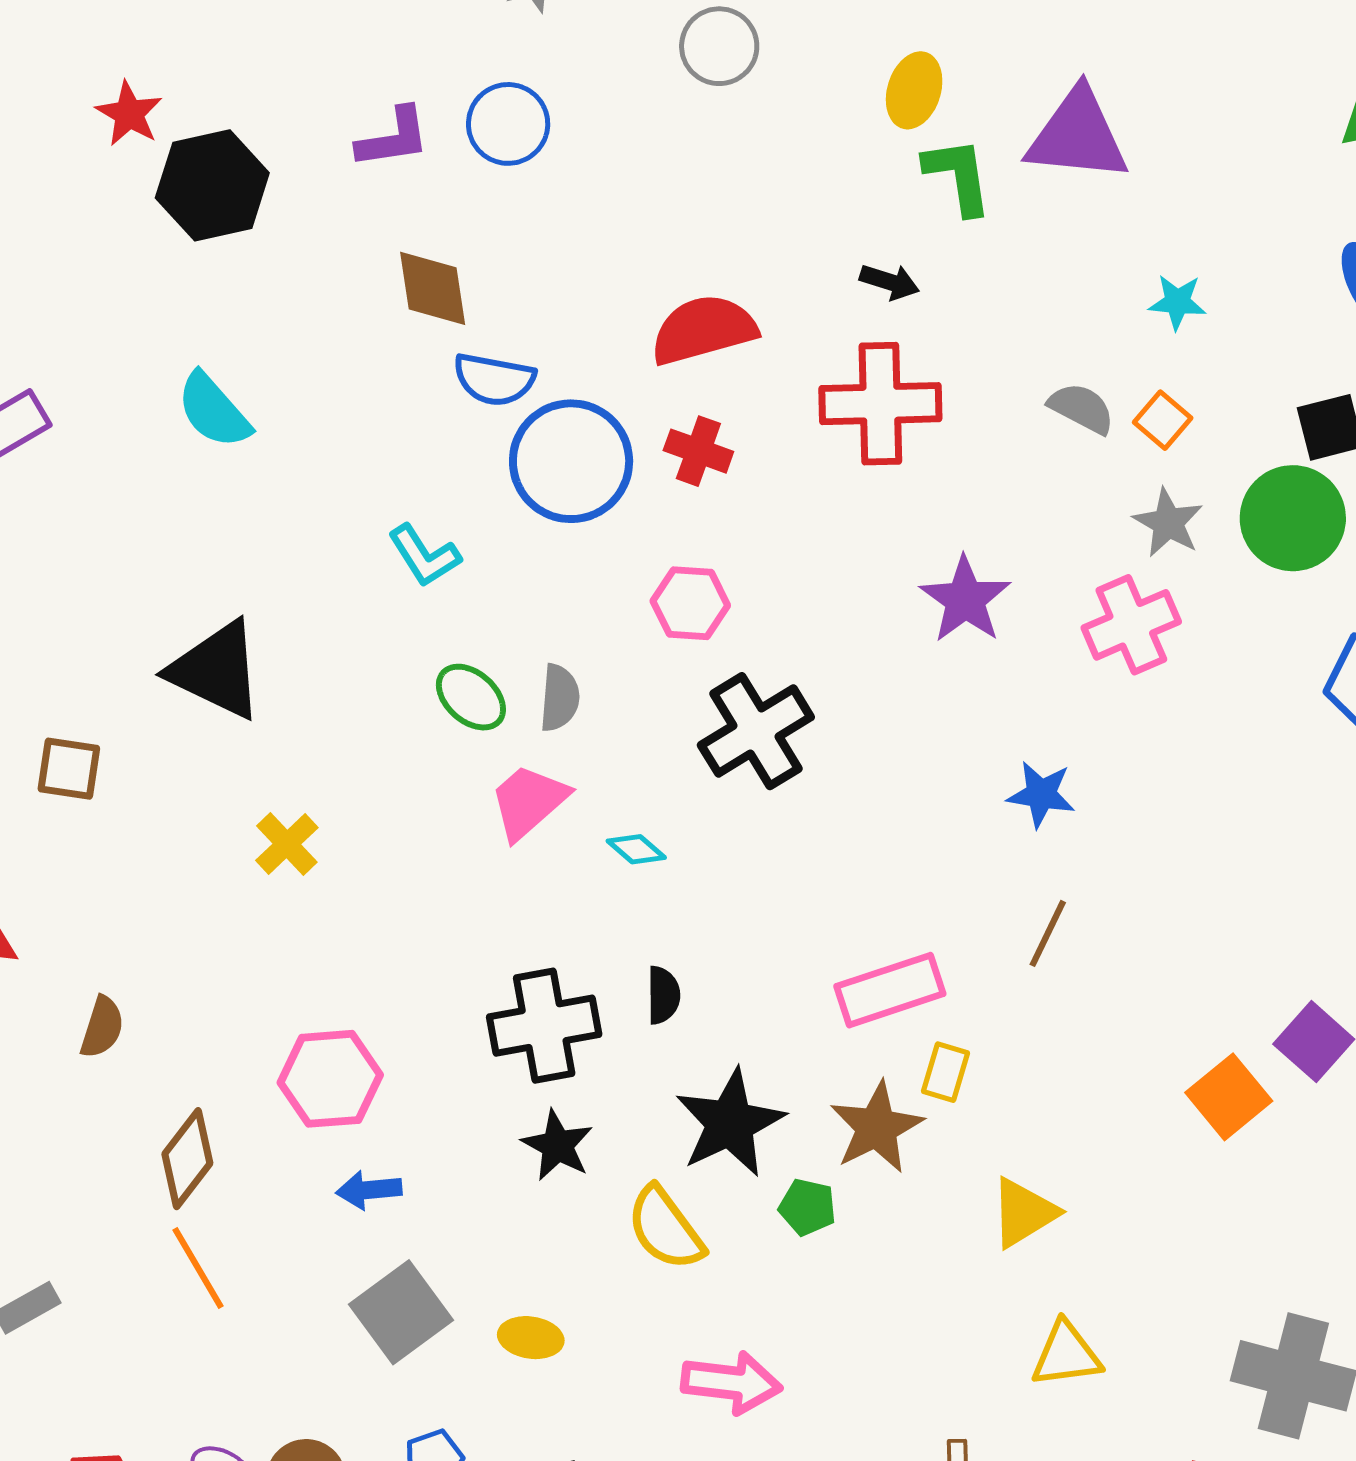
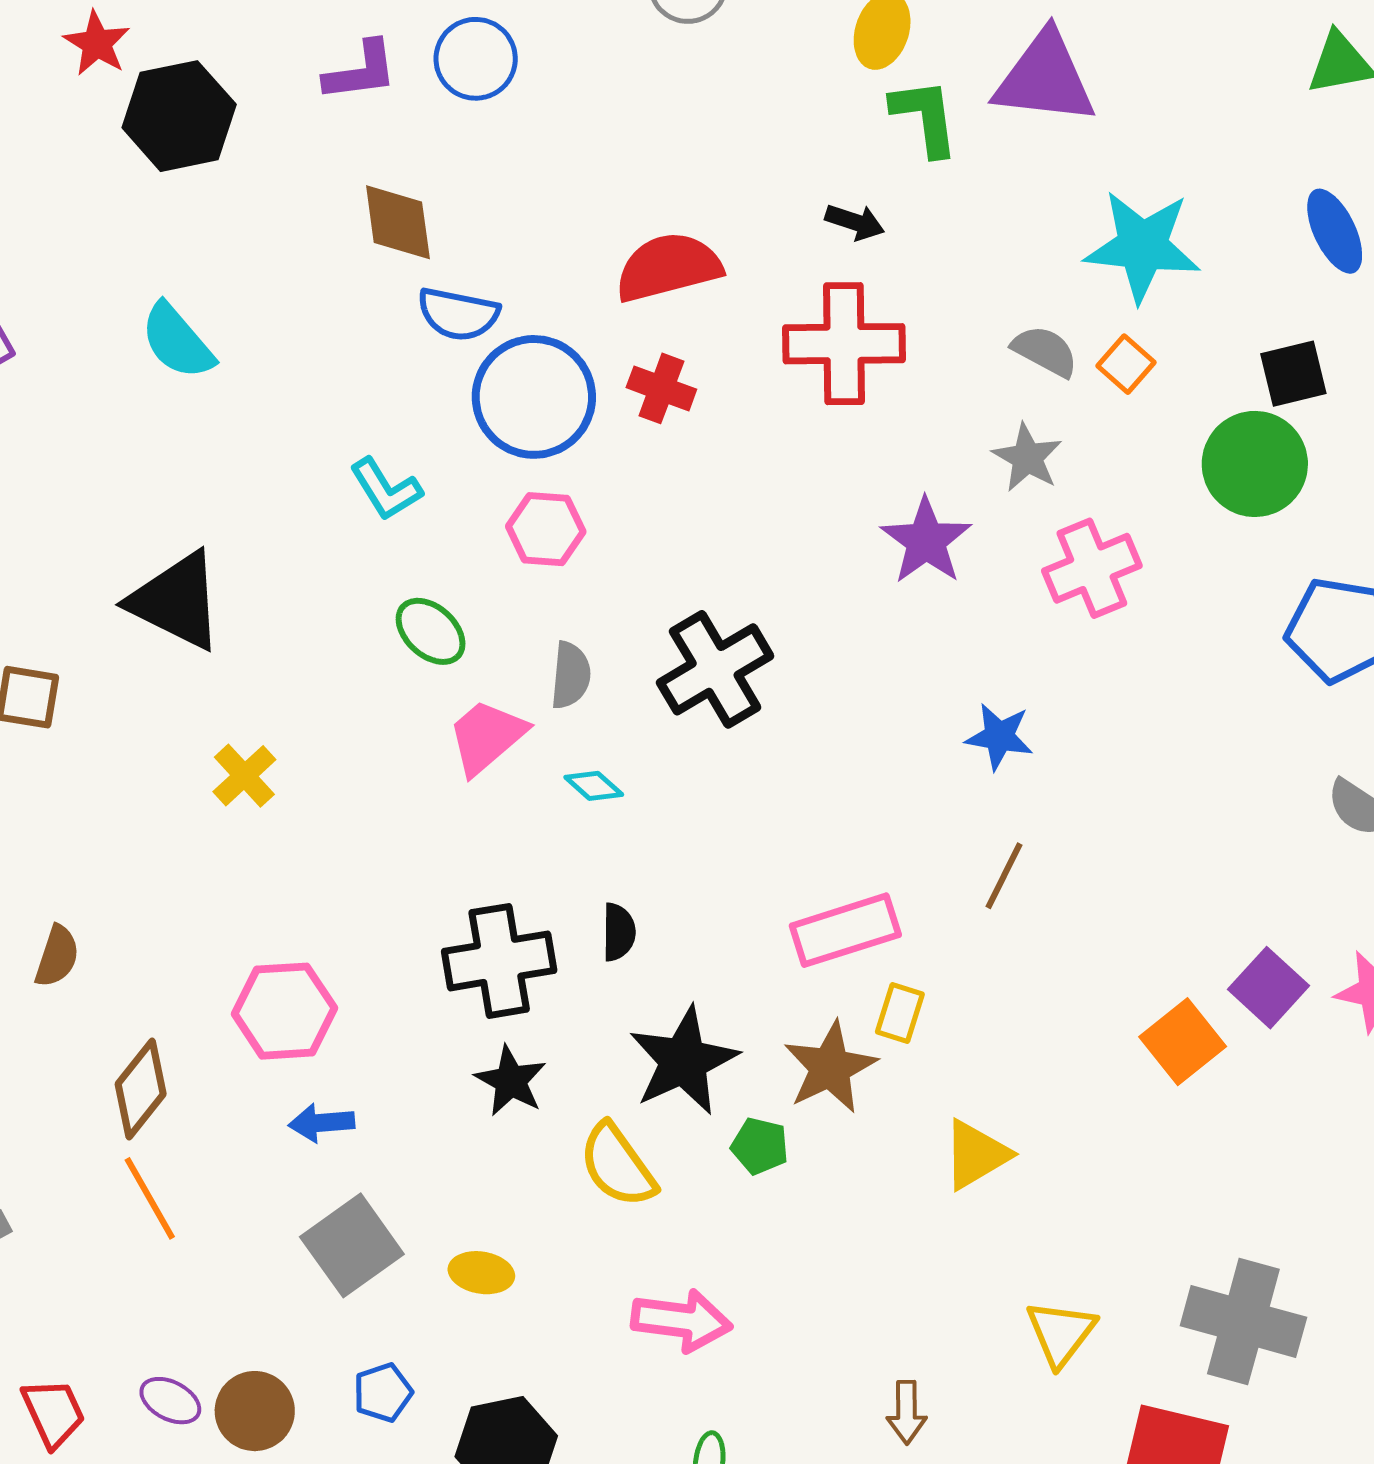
cyan star: (1177, 302) -> (1142, 246), size x2.0
gray star: (1168, 523) -> (1027, 458), moved
pink hexagon: (690, 603) -> (546, 529), moved
gray semicircle: (560, 698) -> (571, 675), moved
yellow triangle: (1066, 1355) -> (1061, 1333), moved, turned -46

